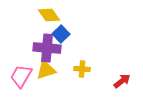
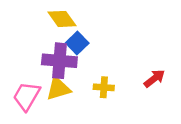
red arrow: (122, 81) -> (154, 78), moved

